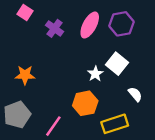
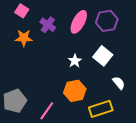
white star: (95, 74) -> (75, 61), moved
orange star: (25, 75) -> (24, 38), moved

